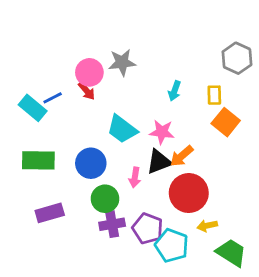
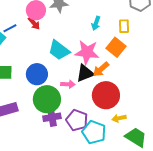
orange square: (226, 122) -> (116, 47), moved
pink star: (162, 132) -> (87, 52), size x1.4
pink arrow: (135, 177) -> (68, 84), turned -96
green circle: (105, 199) -> (47, 99), size x1.4

